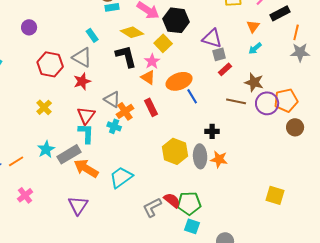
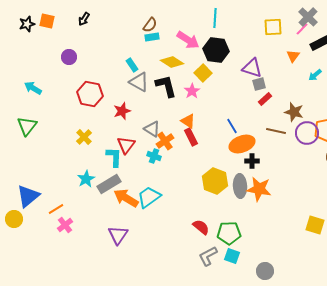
cyan arrow: (255, 48) -> (315, 75), moved
gray triangle: (82, 57) -> (139, 82), moved
orange triangle: (148, 77) -> (188, 121), moved
orange ellipse: (179, 81) -> (242, 144), moved
cyan L-shape: (86, 133) -> (114, 157), moved
orange star: (219, 159) -> (259, 189), size x1.4
orange line: (16, 161) -> (56, 209), moved
cyan trapezoid: (121, 177) -> (149, 197), moved
red semicircle: (172, 200) -> (201, 227), moved
gray L-shape: (152, 207) -> (208, 256), moved

